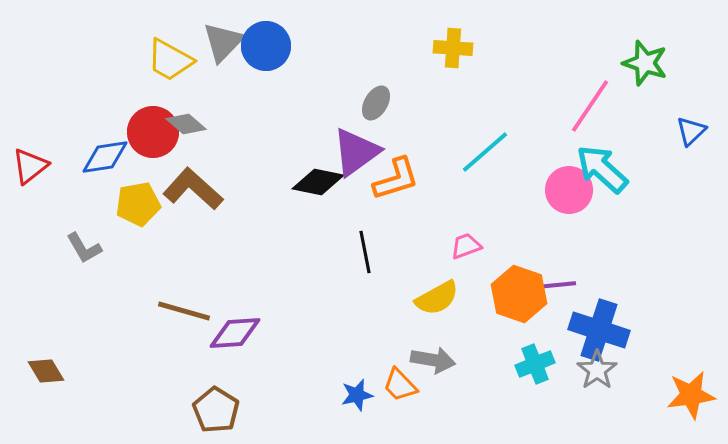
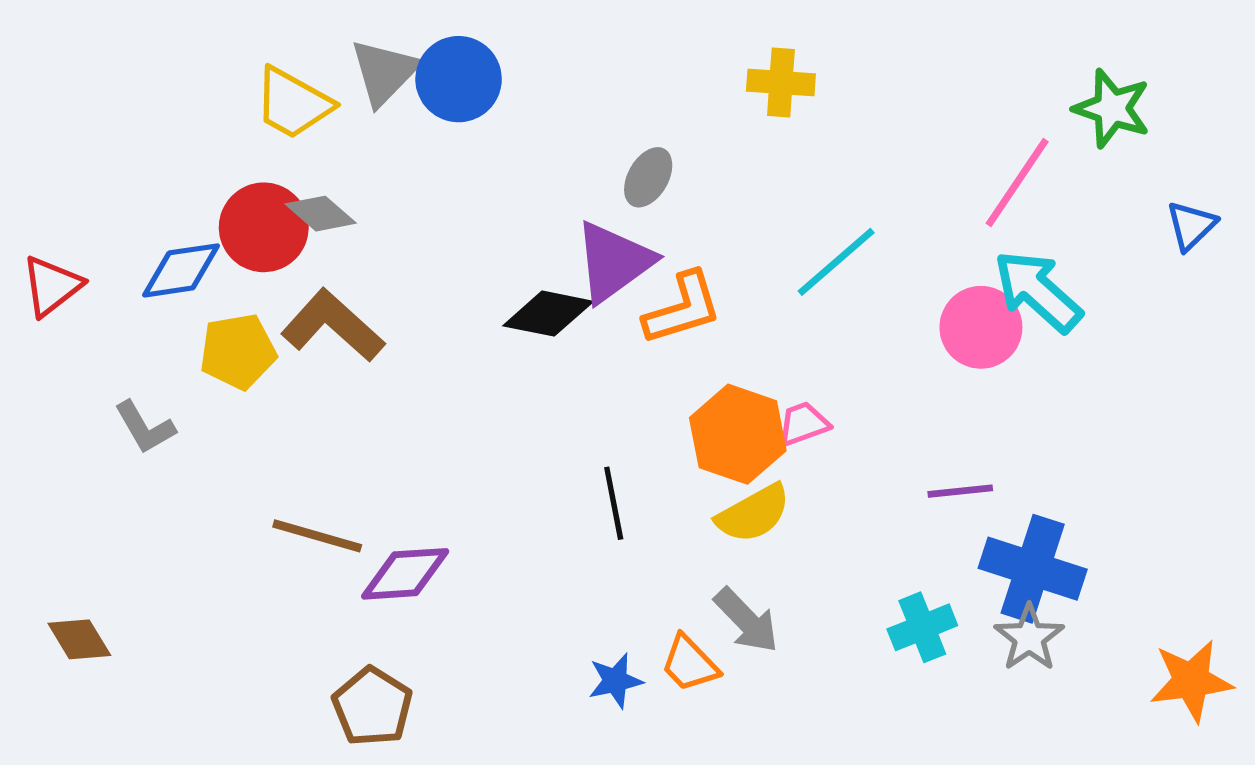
black line: (365, 252) -> (614, 503), moved
orange hexagon: (519, 294) -> (738, 434), moved
gray arrow: (433, 360) -> (746, 620), turned 36

